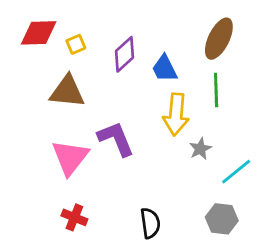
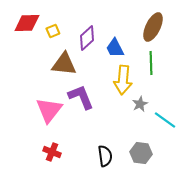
brown triangle: (67, 92) -> (64, 64), moved
cyan line: (236, 172) -> (165, 120), turned 75
gray hexagon: (222, 219) -> (141, 153), moved

